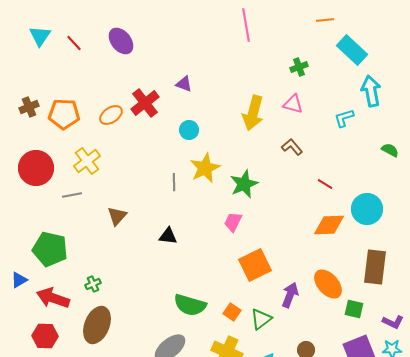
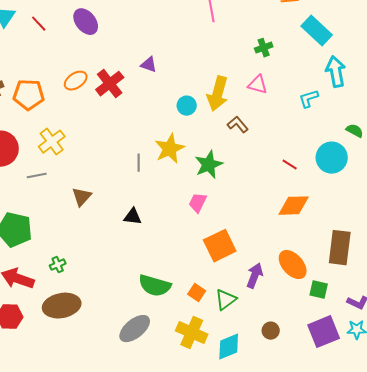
orange ellipse: (111, 115) -> (76, 81), moved
cyan circle: (189, 130) -> (187, 106), moved
brown L-shape: (292, 147) -> (238, 125), moved
cyan circle: (367, 209) -> (332, 158), moved
brown ellipse: (97, 325) -> (62, 306), turned 57

